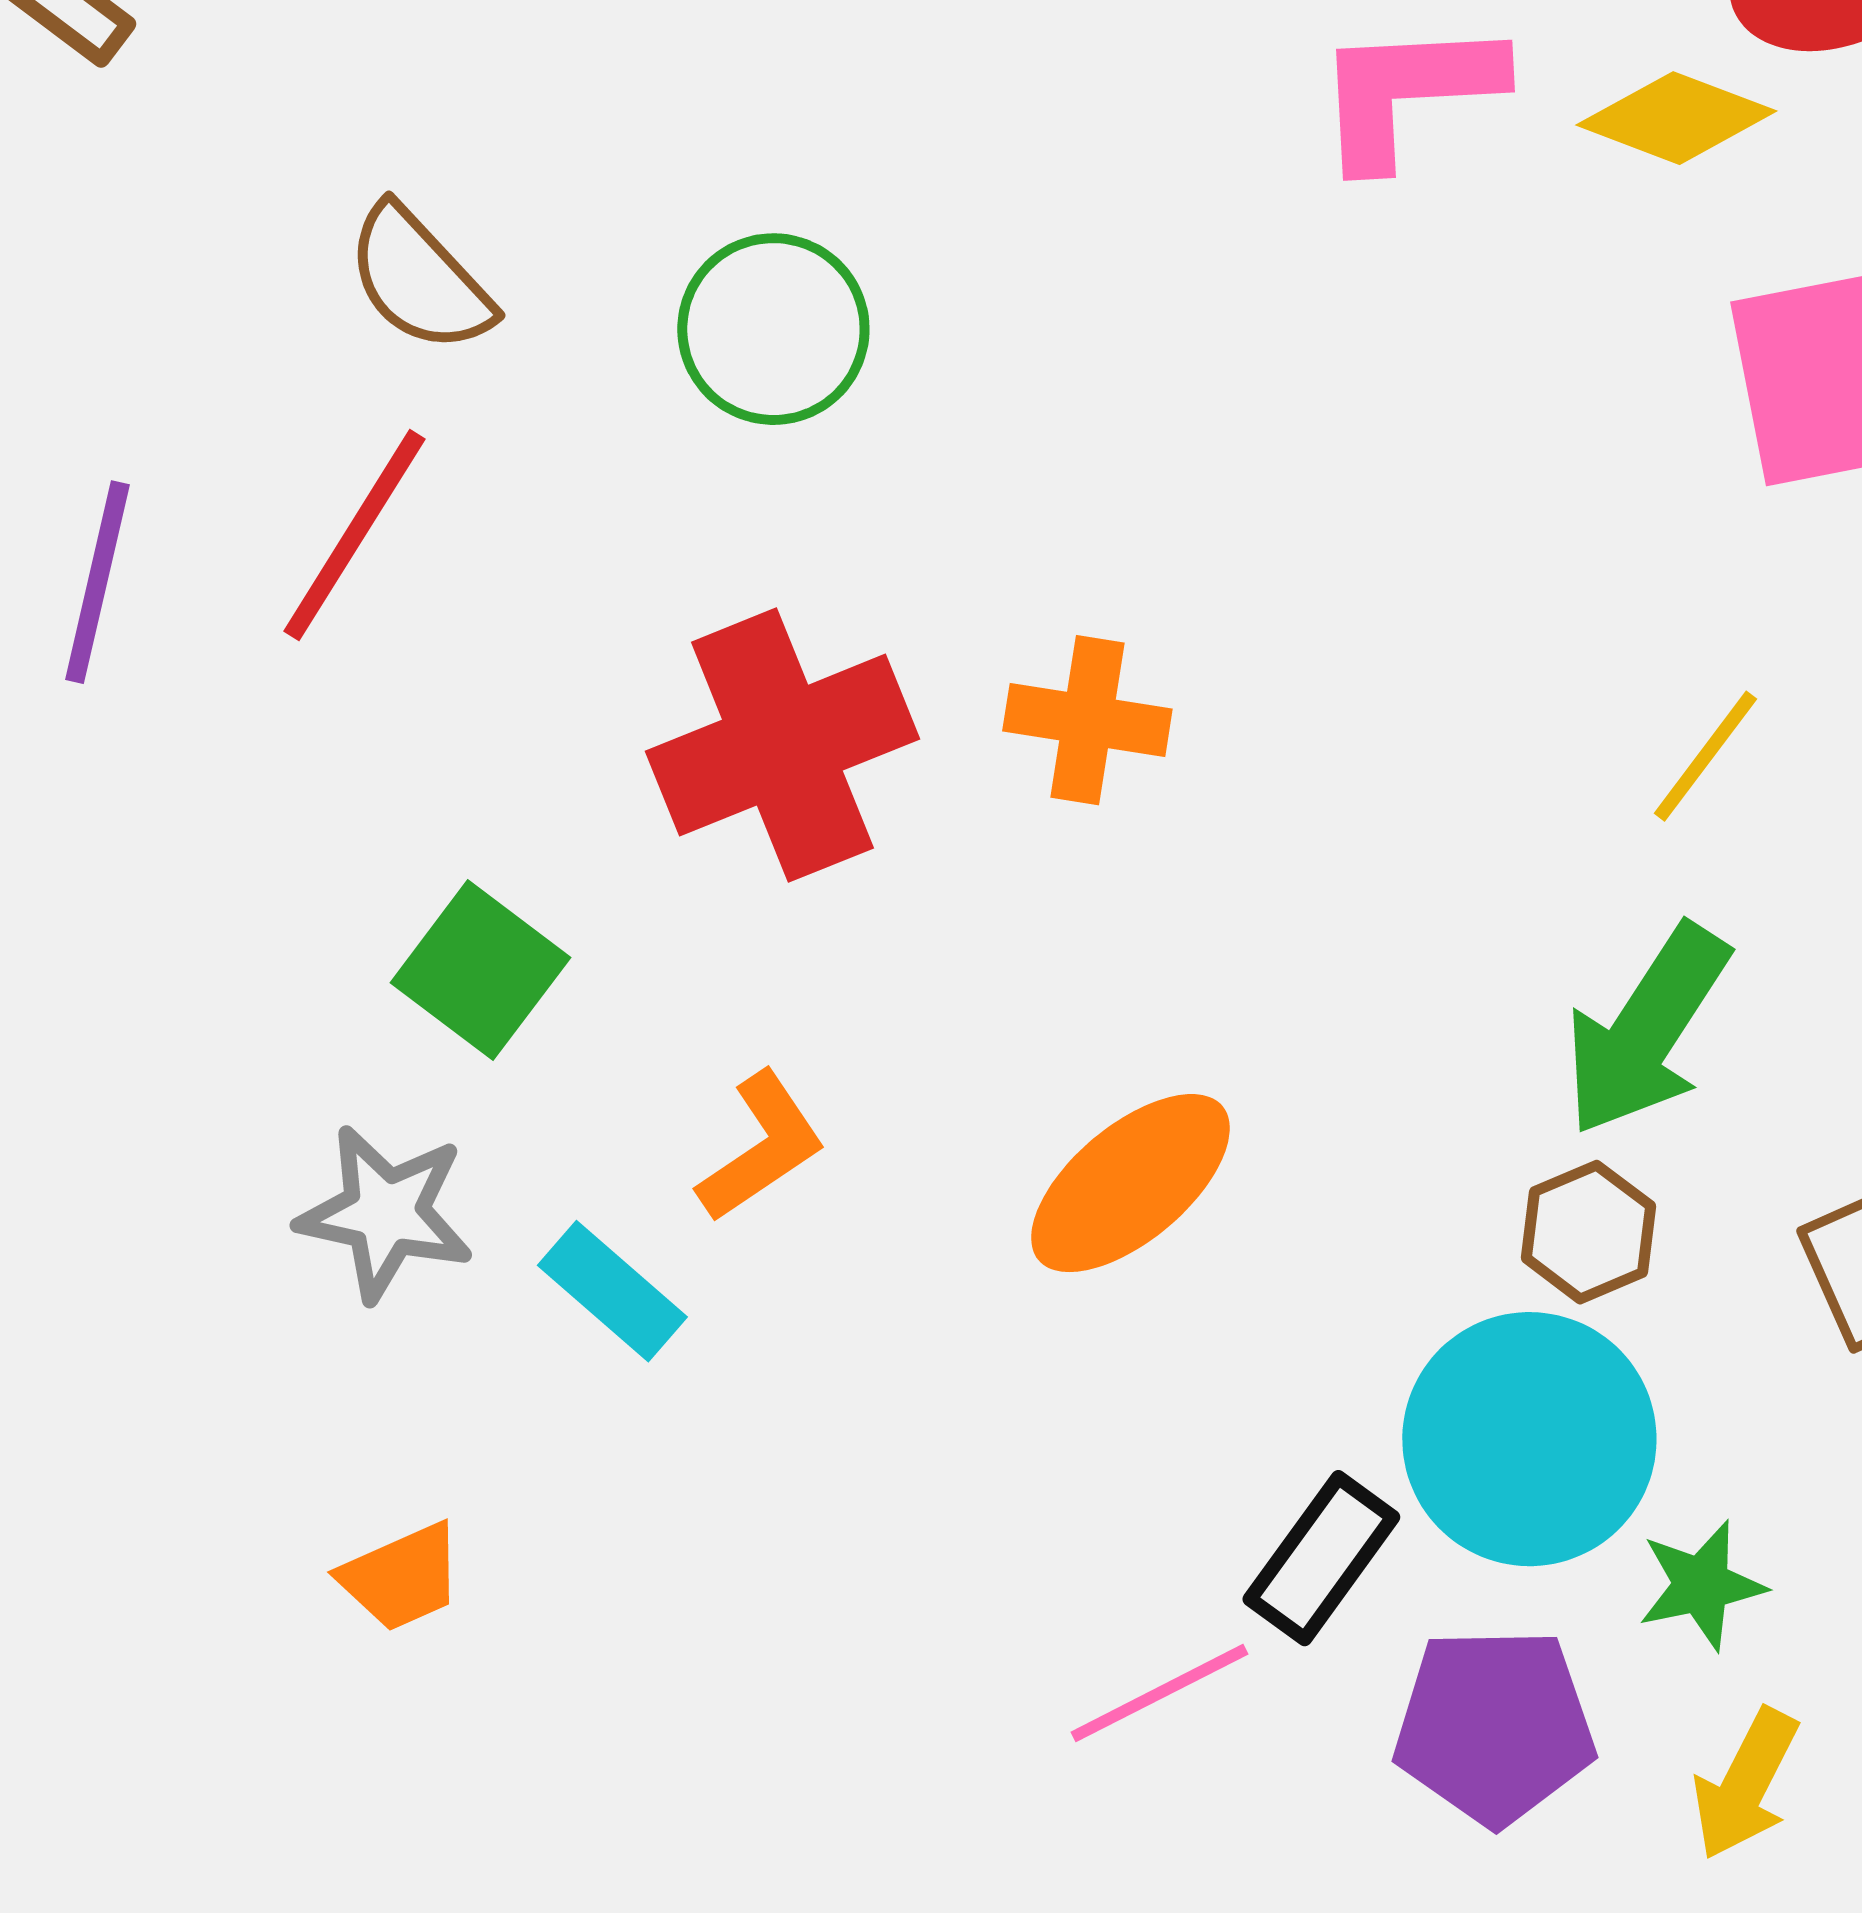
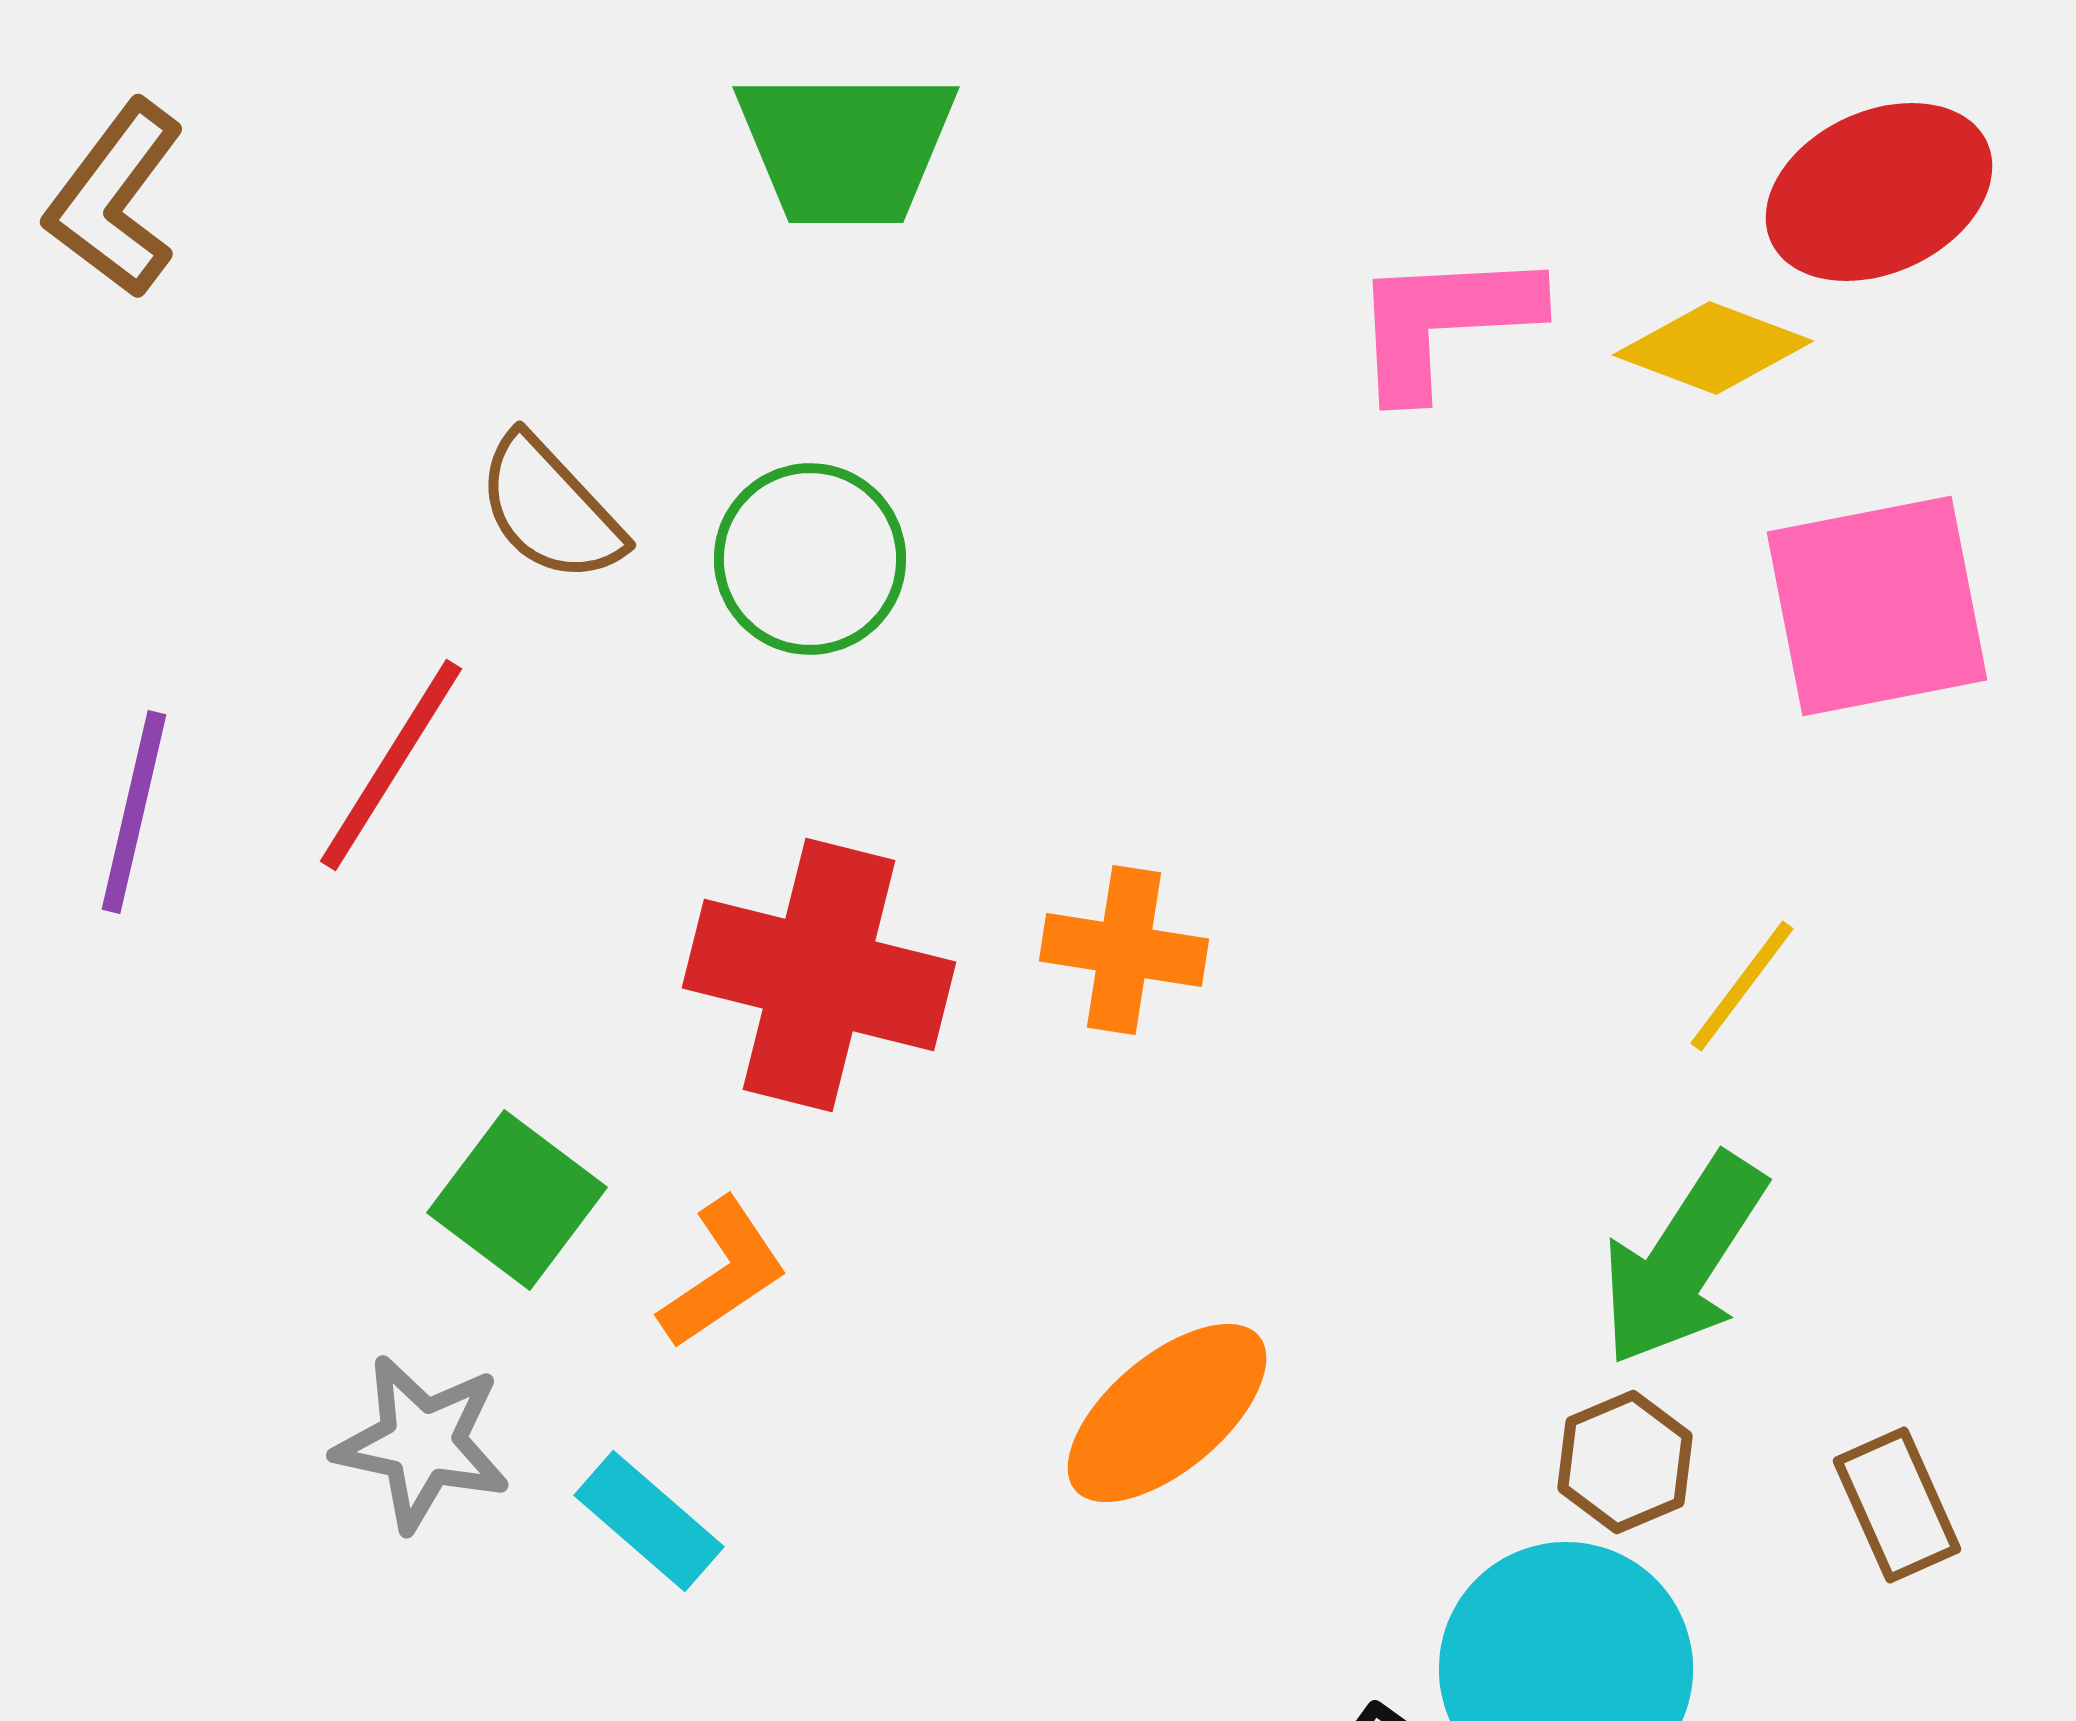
brown semicircle: (419, 279) -> (550, 509), moved
red cross: (782, 745) -> (819, 975), turned 36
orange L-shape: (761, 1147) -> (723, 1273), moved

